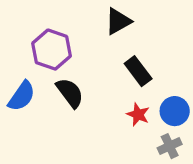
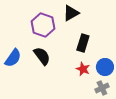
purple hexagon: (52, 50) -> (43, 25), moved
black rectangle: (138, 71) -> (83, 43), turned 54

